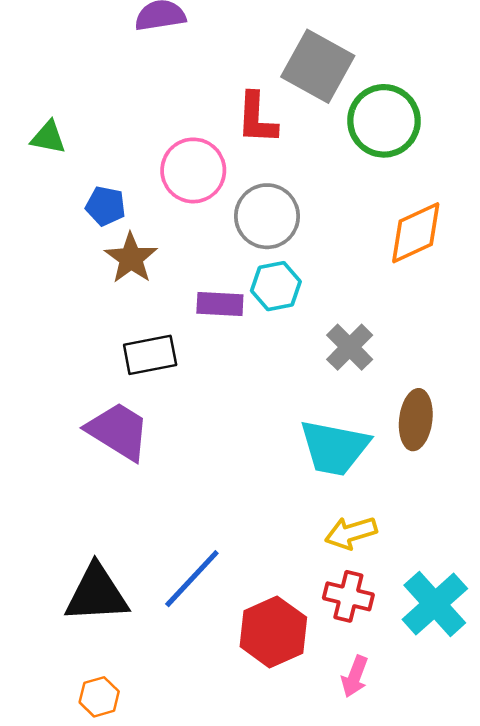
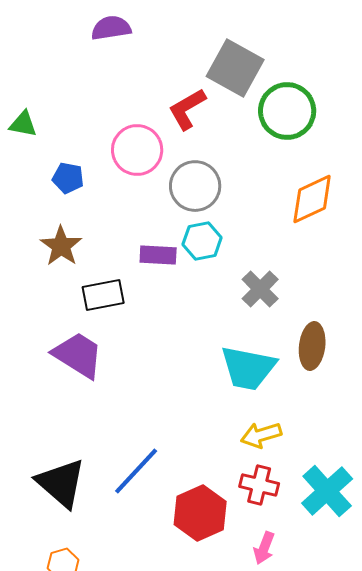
red L-shape: (257, 118) -> (187, 109), turned 57
brown star: (131, 258) -> (61, 246), moved
black triangle: (97, 594) -> (61, 483), turned 44

